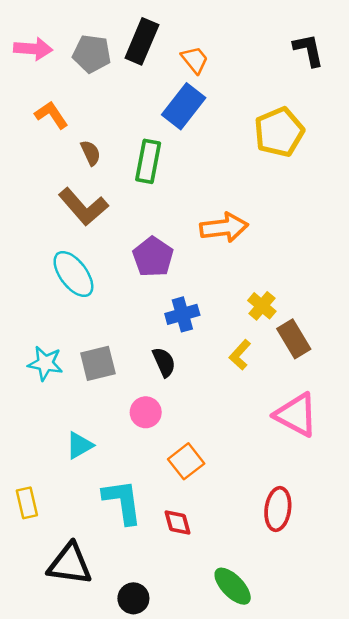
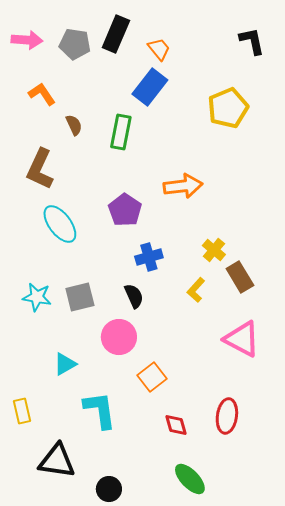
brown L-shape: (83, 207) -> (40, 169), moved, turned 66
pink circle: (146, 412) -> (119, 337), size x1.4
red diamond: (177, 522) -> (176, 425), moved

